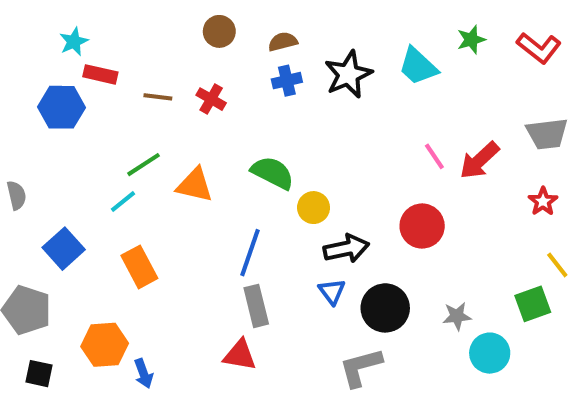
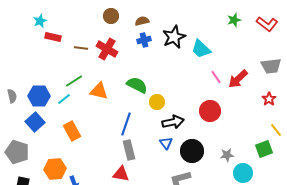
cyan trapezoid: (418, 66) -> (201, 49), moved
red cross: (211, 99) -> (107, 49), size x1.5
blue hexagon: (62, 107) -> (39, 96), moved

